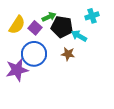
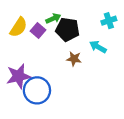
cyan cross: (92, 16) -> (109, 21), moved
cyan arrow: (79, 36) -> (98, 47), moved
blue circle: (34, 54) -> (37, 90), moved

